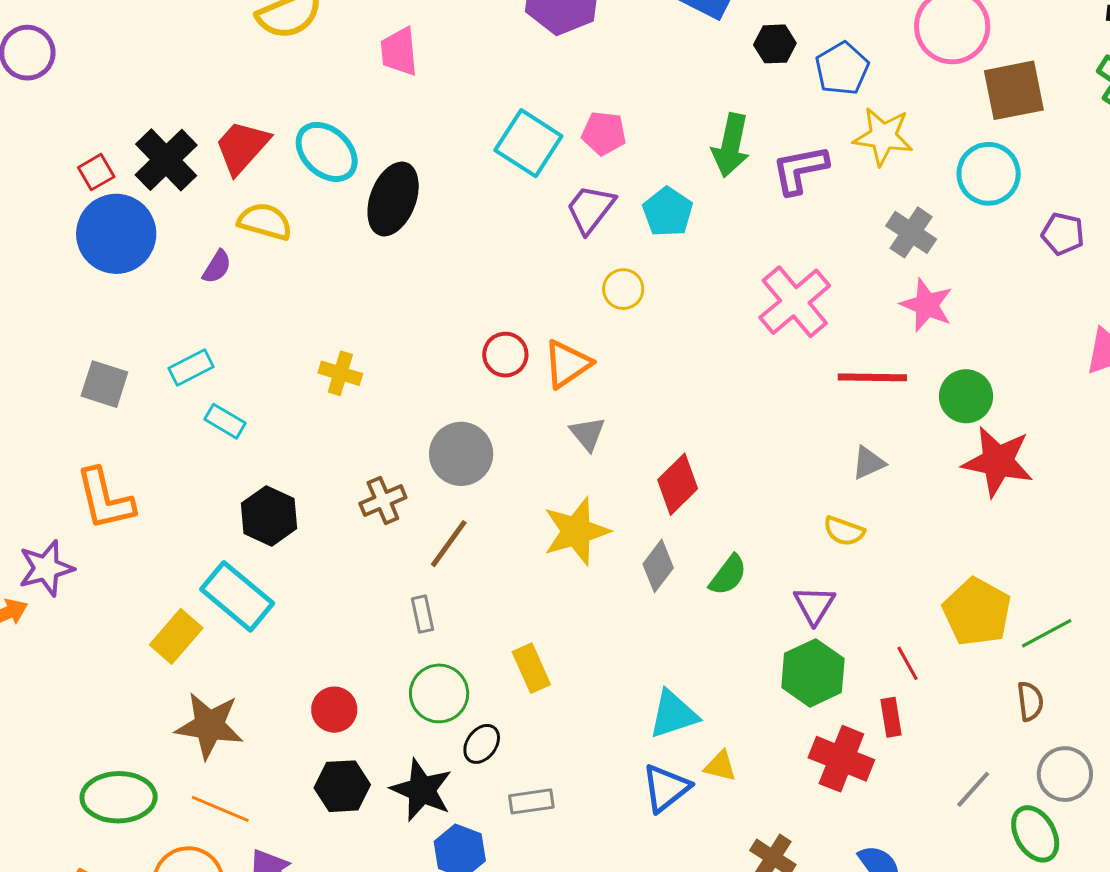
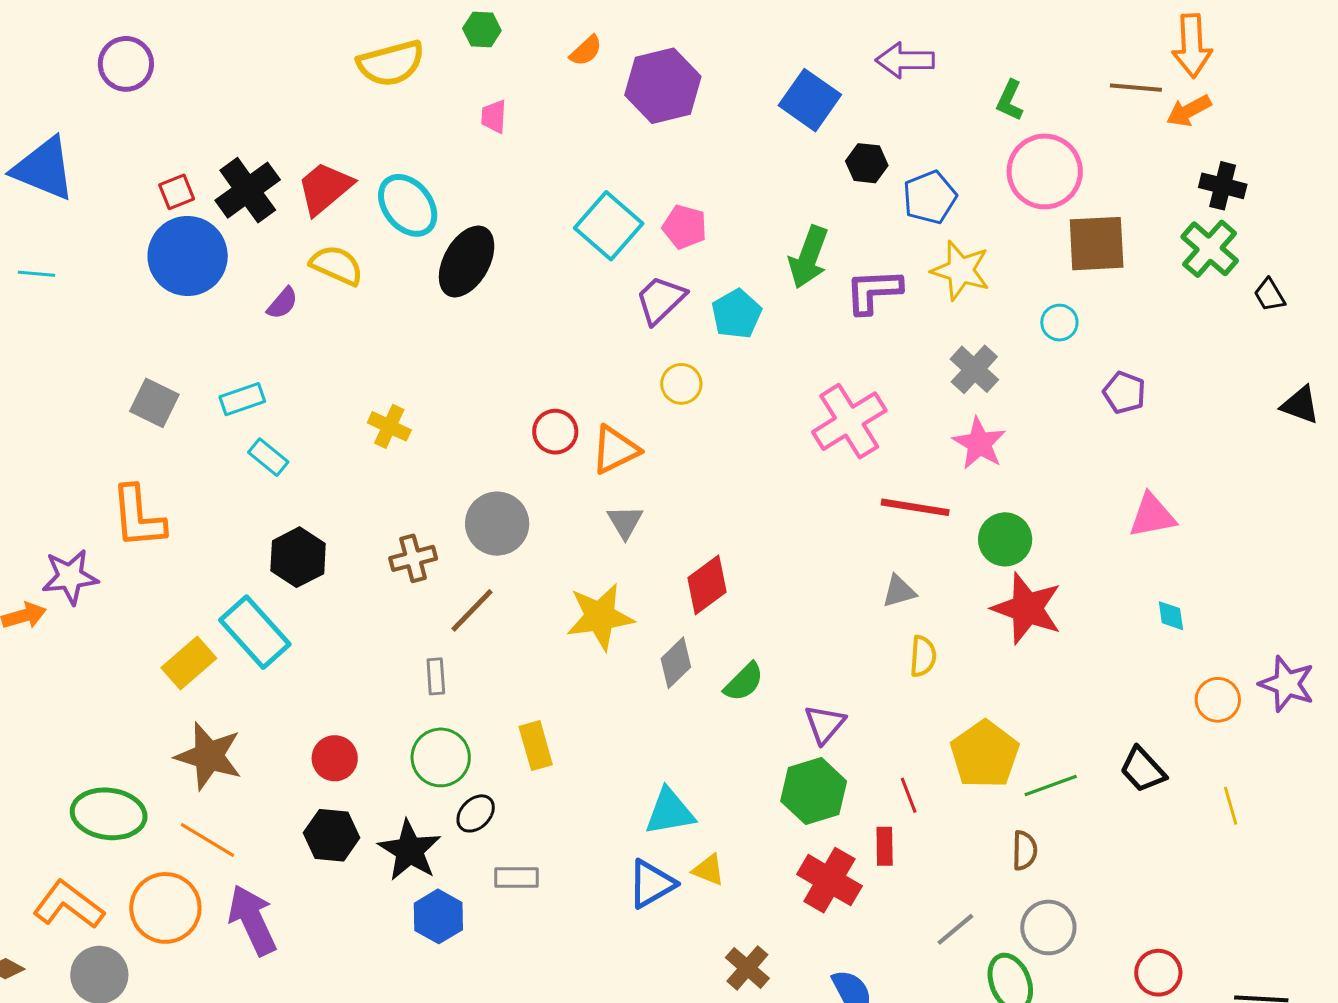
pink trapezoid: (399, 52) -> (494, 117), size x0.7
cyan circle: (989, 174) -> (1059, 323), size x0.6
yellow semicircle: (844, 531) -> (923, 656), moved, turned -114

